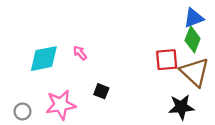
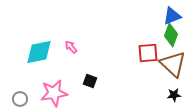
black star: (181, 107) -> (174, 95), moved, size x0.6

